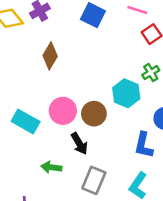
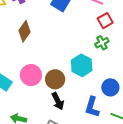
green cross: (151, 73) -> (102, 43), moved
black arrow: (79, 144) -> (58, 101), moved

